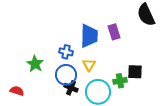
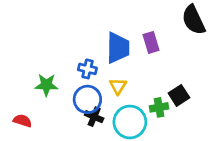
green star: (35, 64) -> (46, 85), turned -30
black square: (135, 72) -> (179, 95), turned -35

